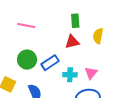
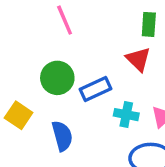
pink line: (26, 26) -> (65, 20), turned 48
red triangle: (72, 42) -> (138, 59), turned 49

